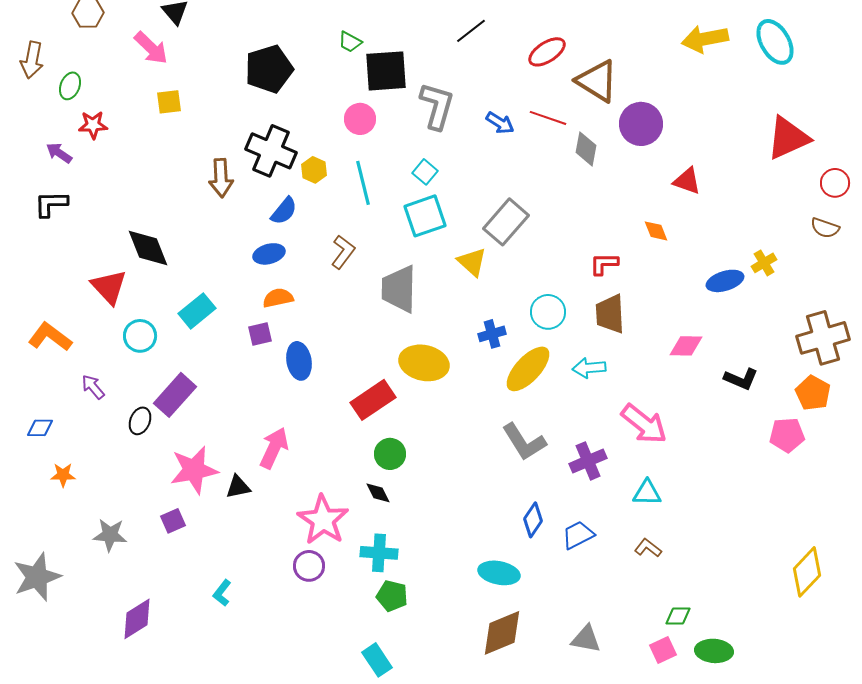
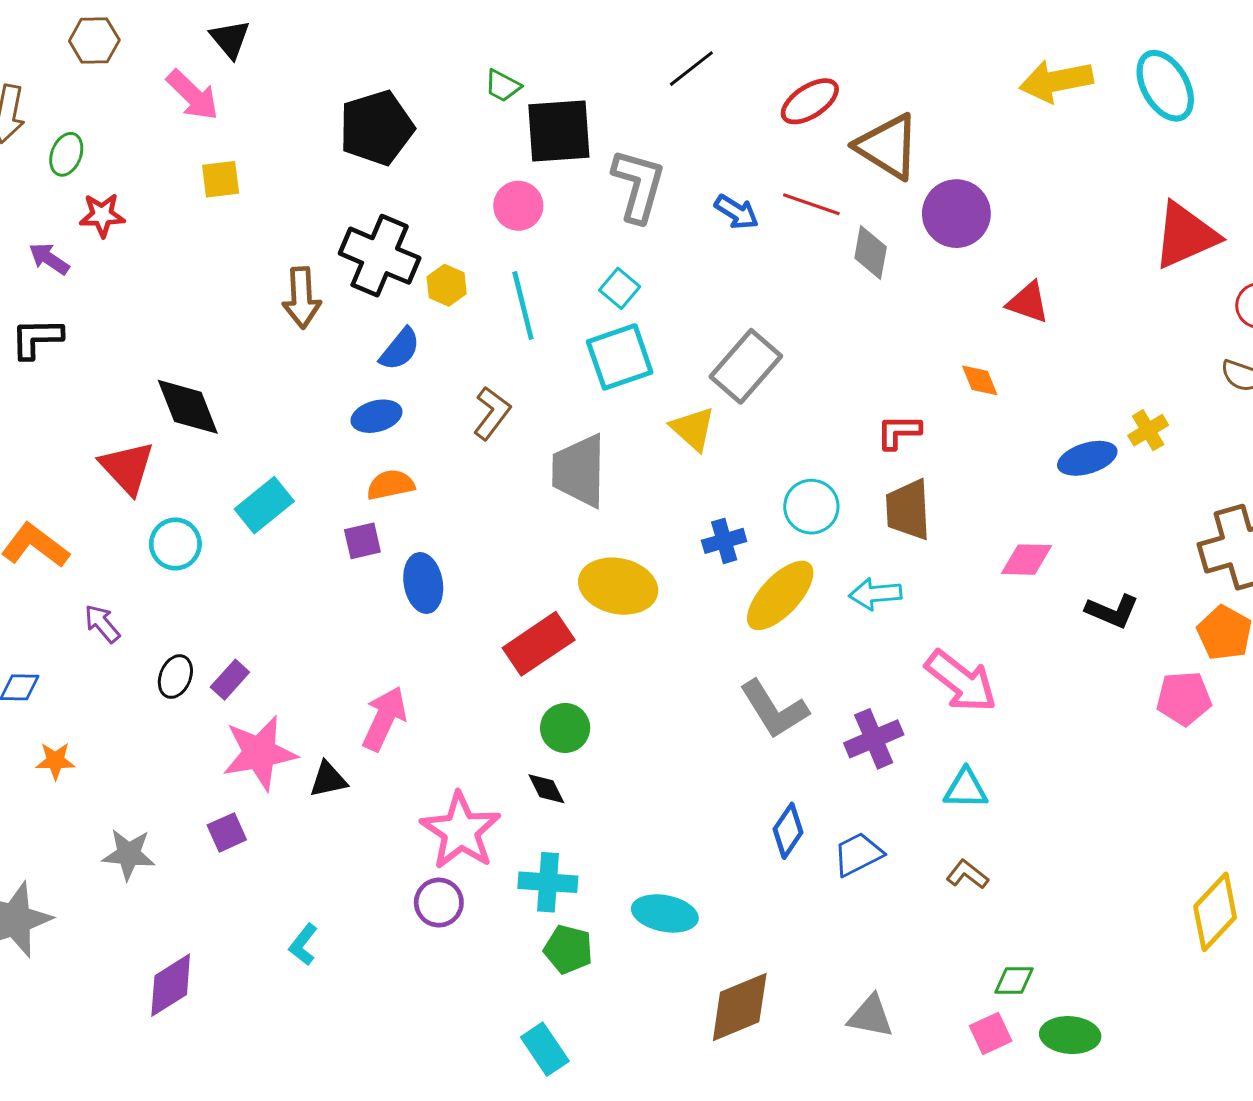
purple rectangle: (175, 395) -> (230, 680), moved, size x0.6
cyan ellipse: (499, 573) -> (665, 913), moved

